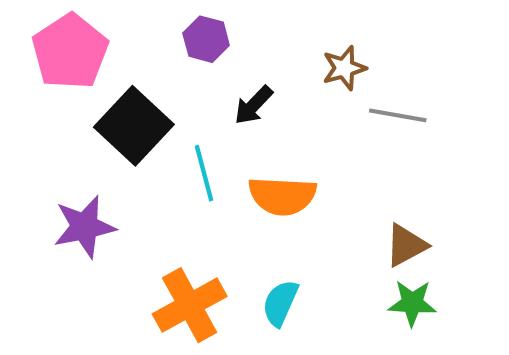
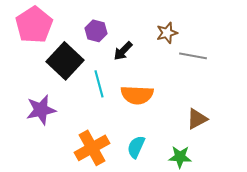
purple hexagon: (206, 39) -> (96, 31), moved
green star: (412, 303) -> (180, 157), moved

